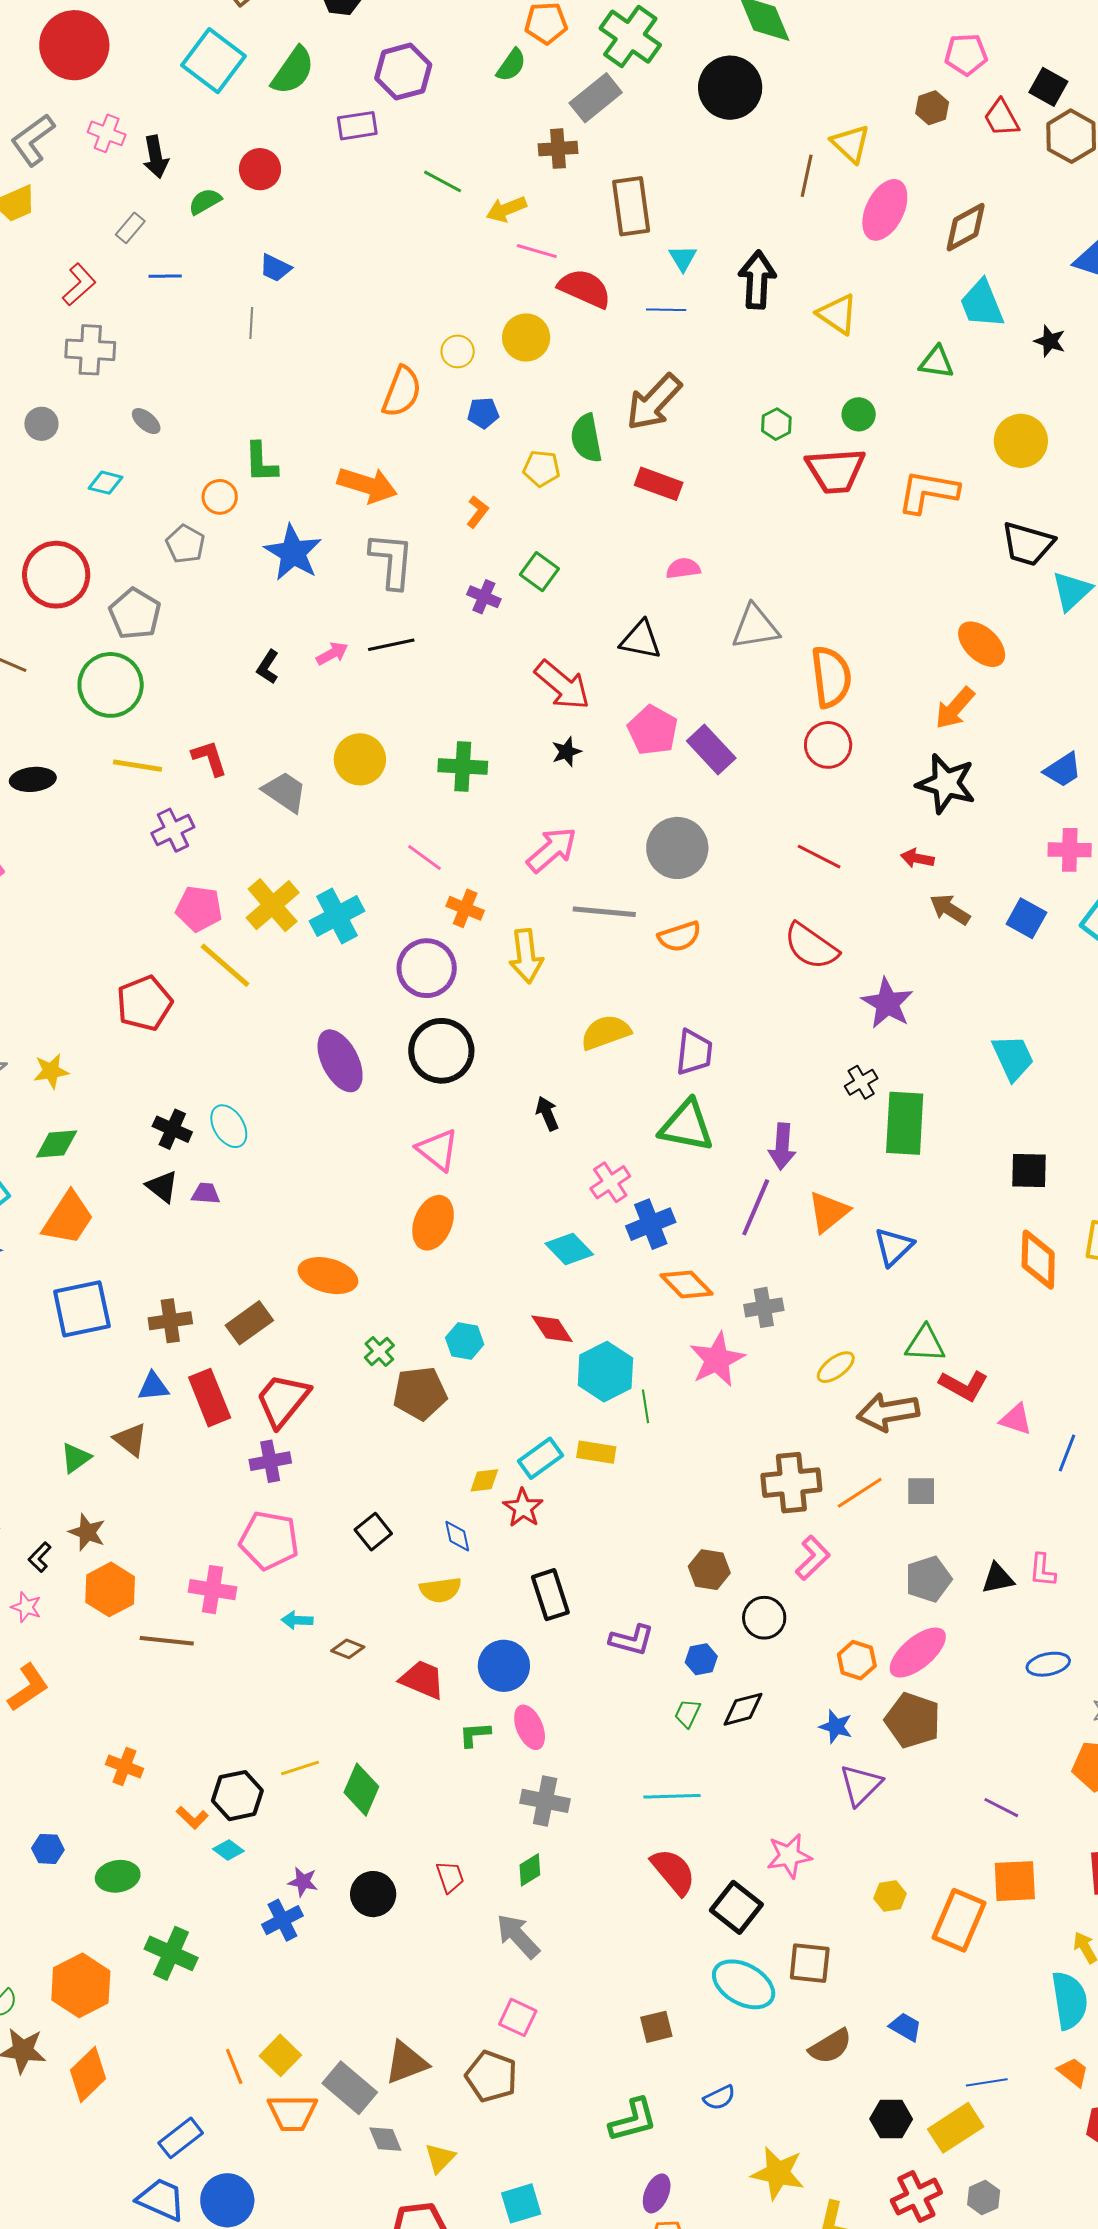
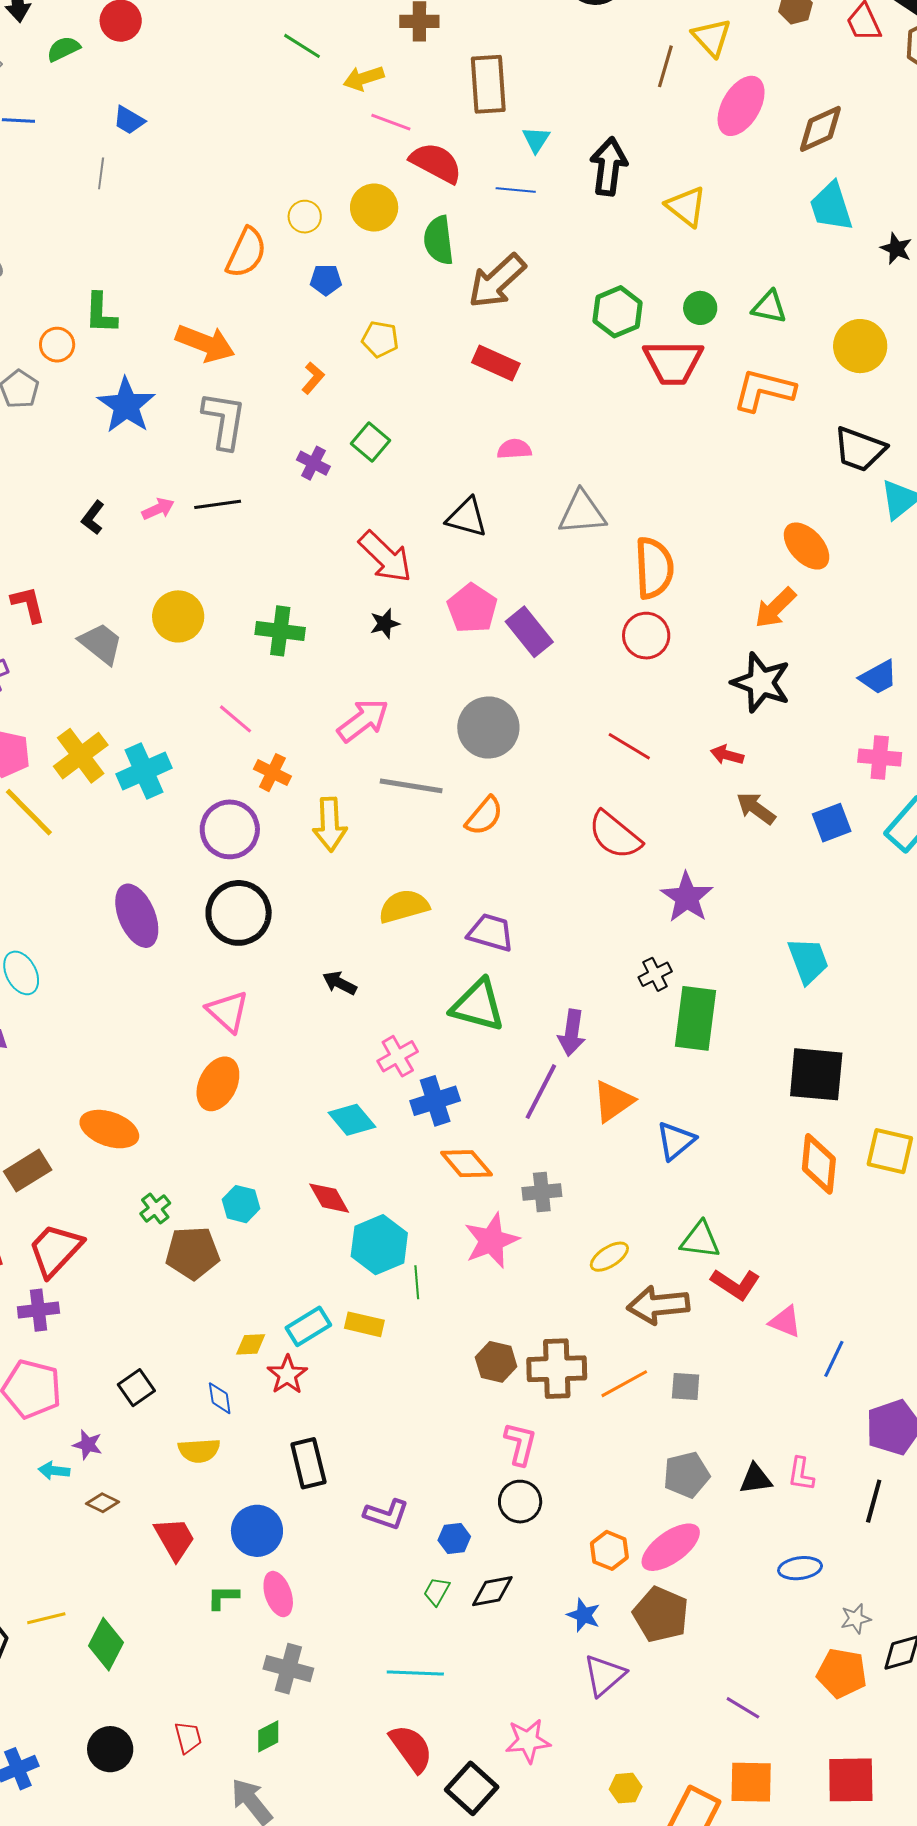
green triangle: (937, 362) -> (769, 307), moved
green hexagon: (776, 424) -> (618, 312), size x1.6
green semicircle: (586, 438) -> (439, 240), moved
blue square: (1026, 918) -> (832, 823), turned 36
orange semicircle: (679, 937) -> (484, 816), turned -36
purple trapezoid: (694, 1052) -> (491, 932), turned -84
black arrow: (547, 1113) -> (340, 983), turned -44
black square: (1029, 1171) -> (816, 1074), size x1.5
pink L-shape: (813, 1558) -> (520, 1444), moved, turned -36
brown hexagon: (709, 1570) -> (496, 1362), moved
red trapezoid: (422, 1680) -> (175, 1539), turned 33
purple star: (303, 1882) -> (88, 1445), moved

